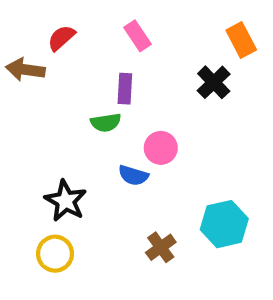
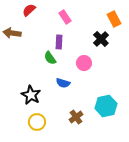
red semicircle: (61, 38) -> (29, 10), moved
green semicircle: (106, 122) -> (50, 58), turned 64
pink circle: (161, 148) -> (84, 63), moved
yellow circle: (55, 254) -> (37, 122), moved

